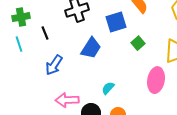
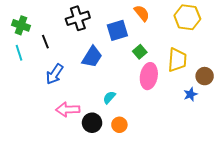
green cross: (21, 17) -> (21, 25), turned 30
pink ellipse: (156, 80) -> (149, 76), moved

